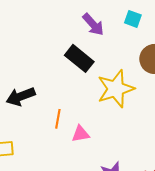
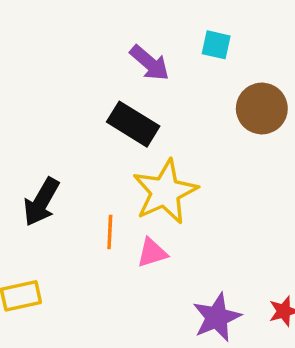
yellow star: (116, 89) -> (165, 192), moved
black arrow: (21, 96) -> (41, 202), turned -32

